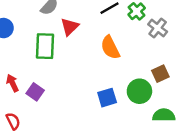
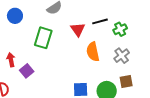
red triangle: (70, 27) -> (78, 29), moved, turned -35
gray cross: (158, 28) -> (122, 56), moved

